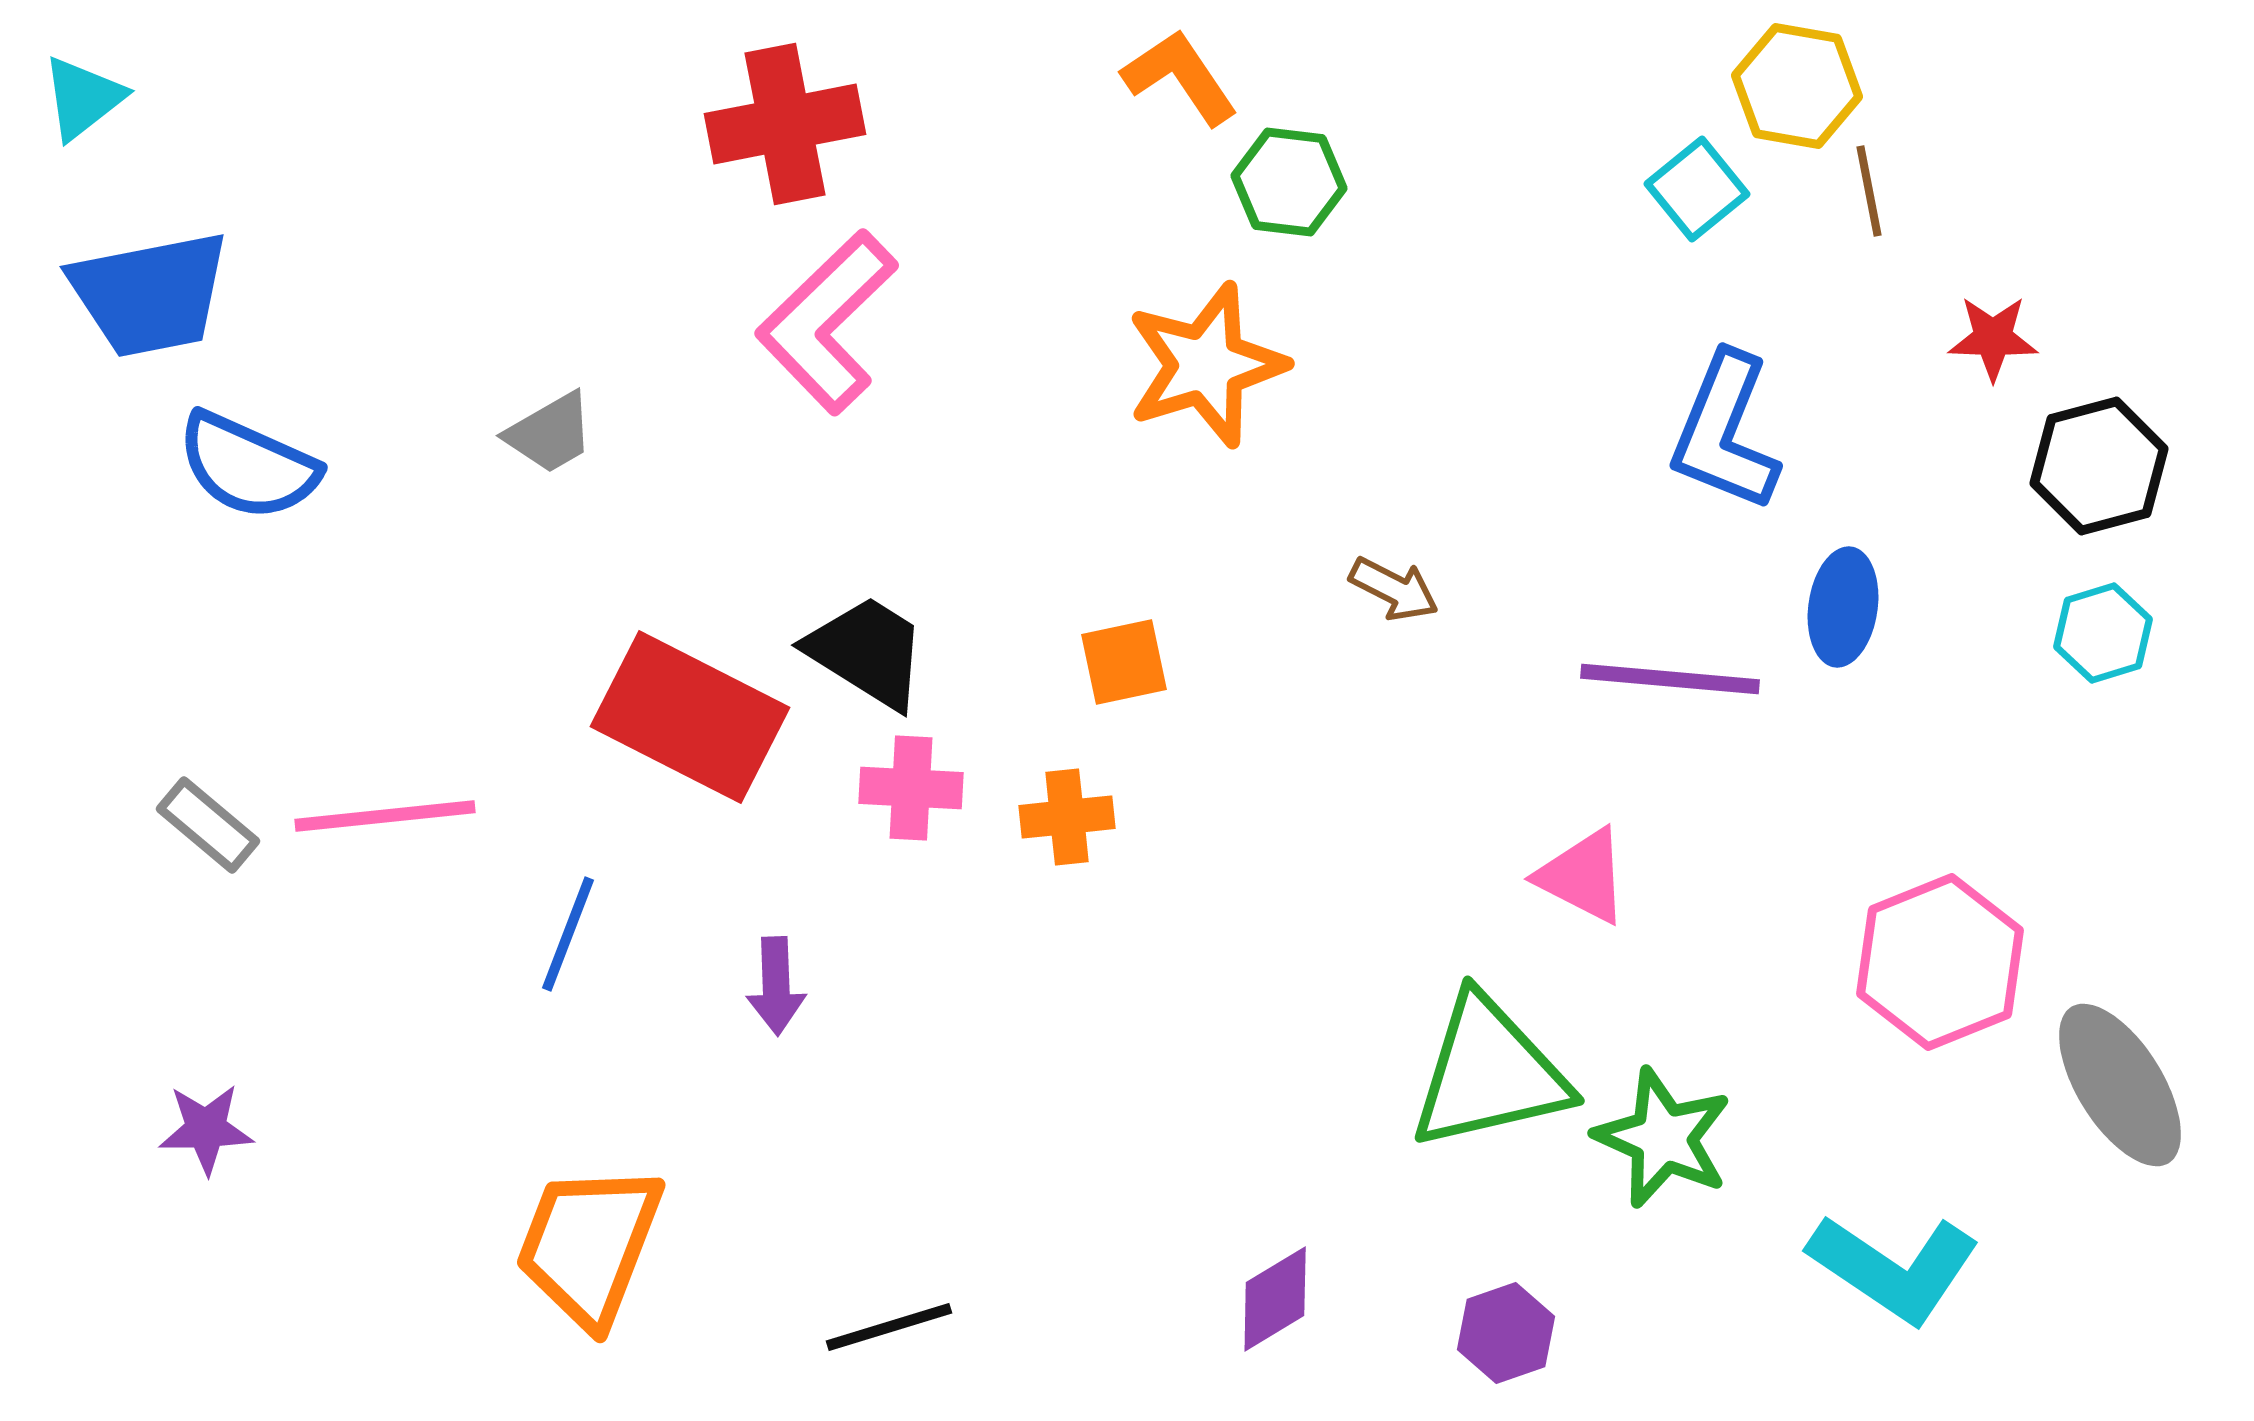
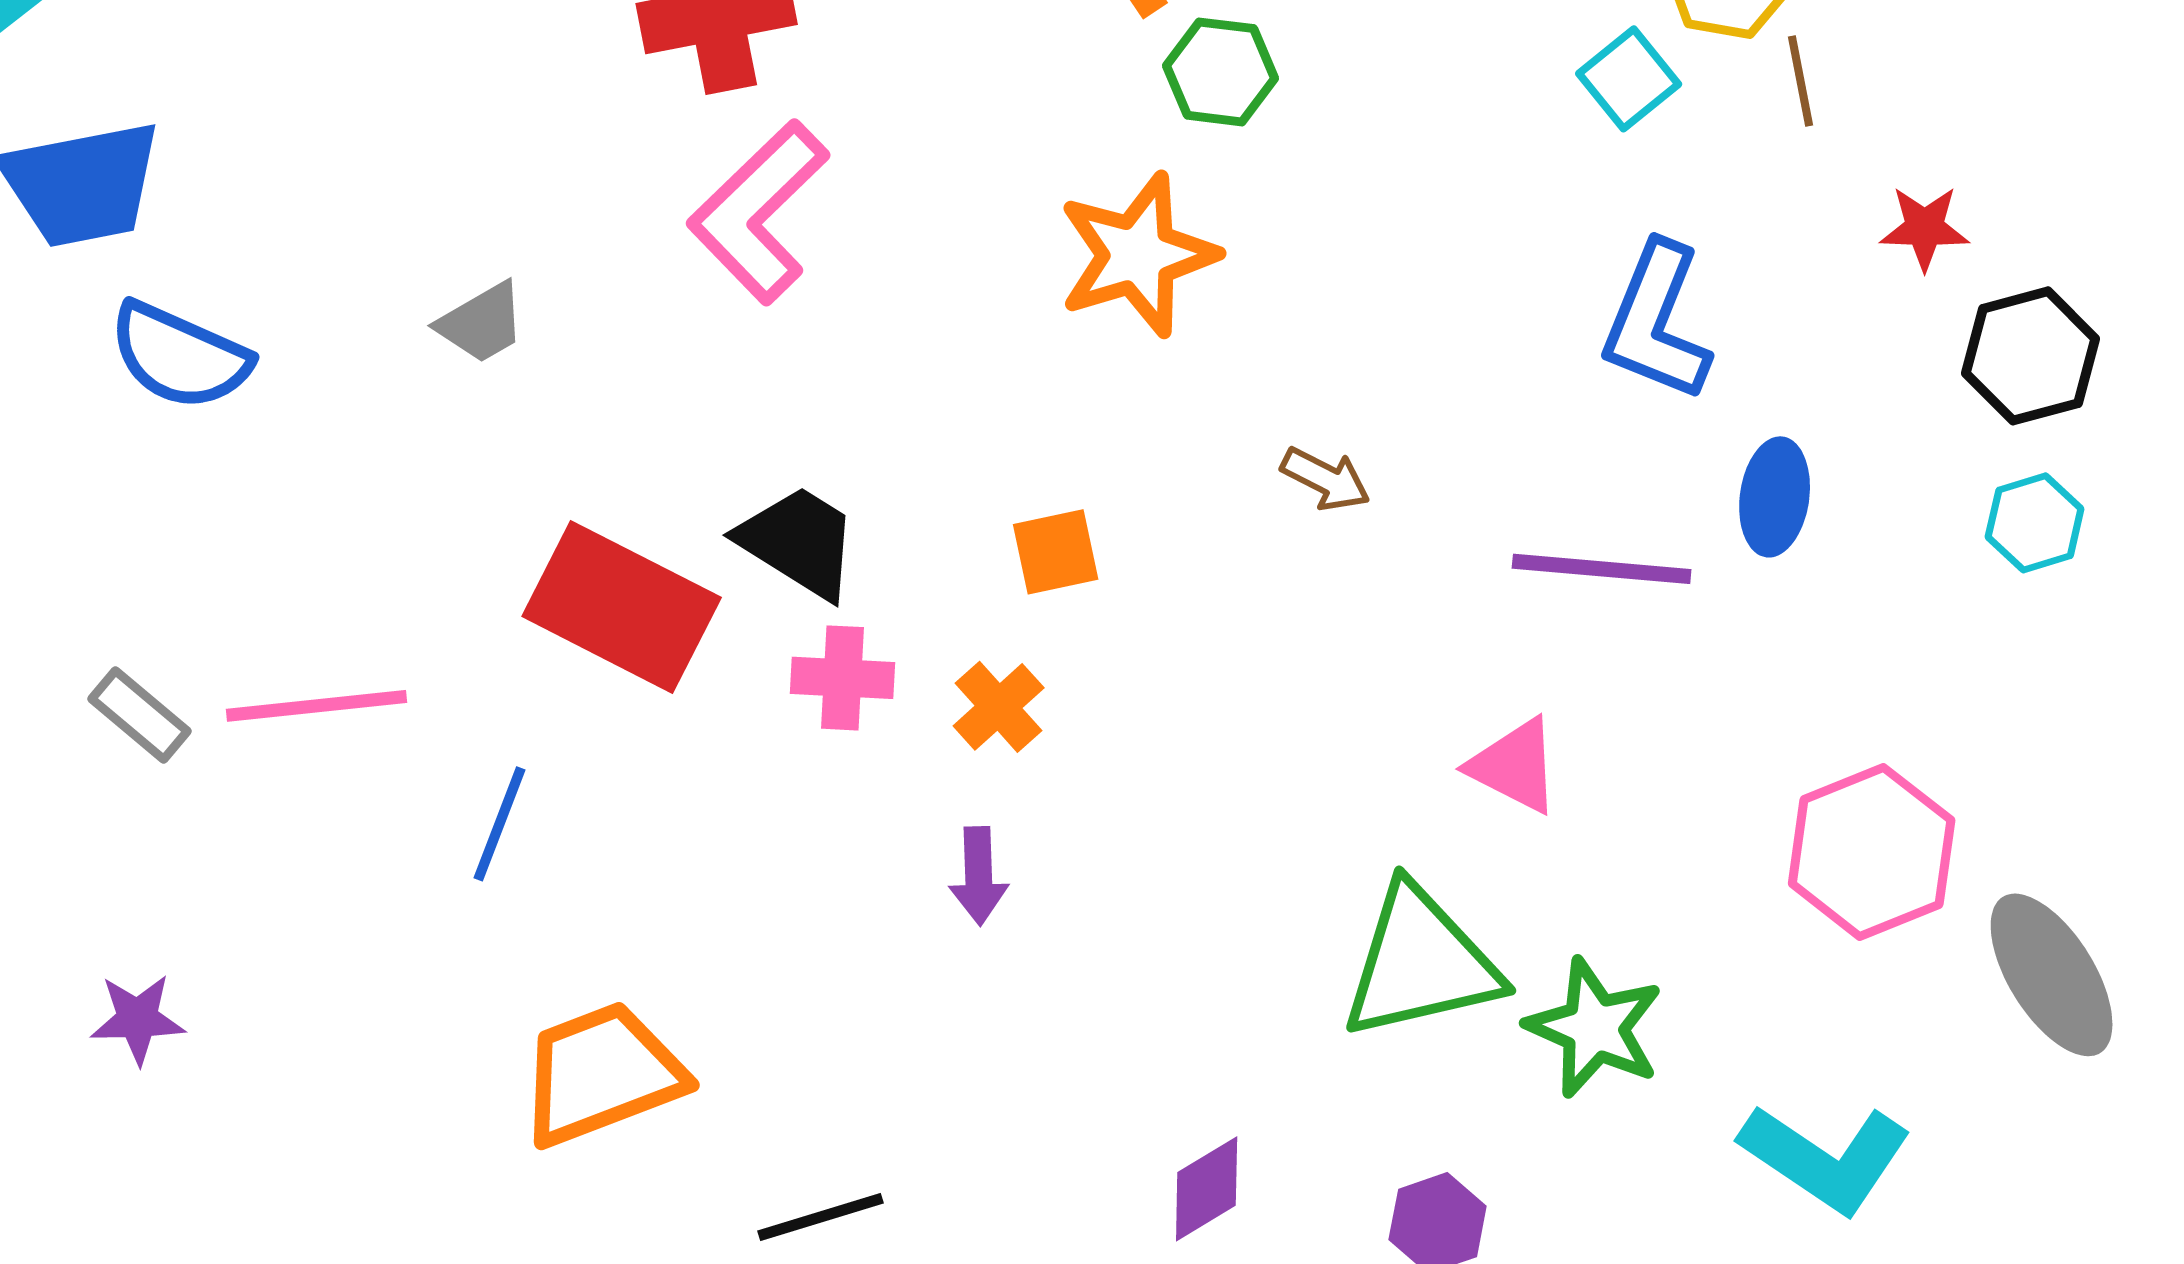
orange cross: (1067, 817) -> (999, 707), turned -36
purple arrow: (776, 986) -> (979, 876), moved
orange trapezoid: (589, 1245) -> (602, 1074), moved, turned 48

